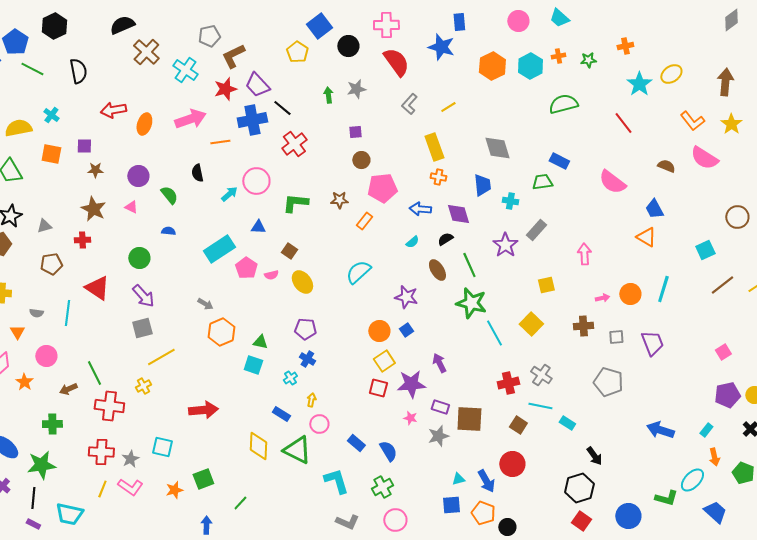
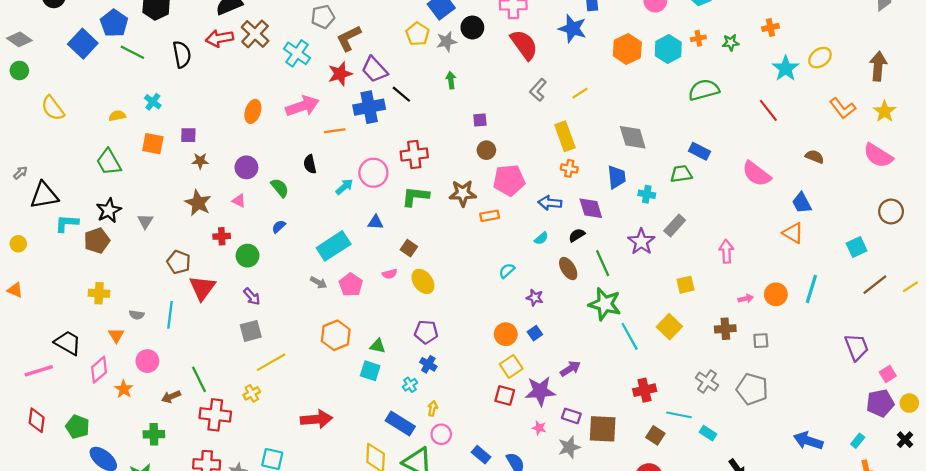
gray star: (356, 89) -> (447, 41), moved
red arrow: (113, 110) -> (220, 38), moved
yellow semicircle: (18, 128) -> (117, 116), size x0.6
red cross: (294, 144) -> (414, 154), moved, turned 30
pink semicircle: (704, 158) -> (878, 156), moved
brown star: (339, 200) -> (463, 193), size x1.4
orange rectangle: (364, 221) -> (490, 216), turned 42
gray triangle: (44, 226) -> (145, 221), turned -42
blue semicircle: (168, 231) -> (279, 227), turned -48
red cross: (82, 240) -> (222, 236), moved
brown pentagon: (51, 264) -> (179, 262), moved, turned 30
pink pentagon: (246, 268) -> (351, 285), moved
cyan semicircle: (358, 272) -> (507, 271), moved, size x0.6
red triangle: (97, 288) -> (202, 288), turned 32
purple arrow: (143, 296) -> (252, 297), size x0.7
purple star: (406, 297) -> (535, 298), size x0.7
gray arrow: (205, 304) -> (319, 283), moved
purple trapezoid: (652, 343) -> (857, 347), moved
pink square: (723, 352) -> (888, 374), moved
purple arrow: (439, 363) -> (570, 369), turned 84
gray cross: (541, 375) -> (707, 382), moved
blue rectangle: (281, 414) -> (400, 423), size x1.5

